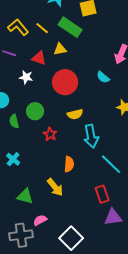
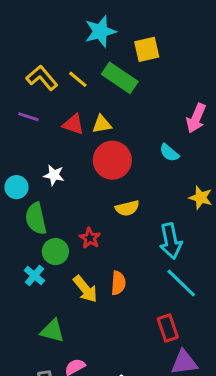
yellow triangle: (60, 49) -> (102, 124), moved
white star: (26, 77) -> (54, 175), moved
green circle: (35, 111) -> (55, 252), moved
green semicircle: (14, 121) -> (36, 219), size x1.5
cyan arrow: (91, 136) -> (171, 241), moved
yellow arrow: (55, 187) -> (85, 289), moved

